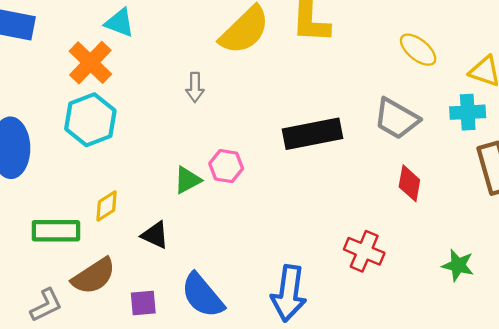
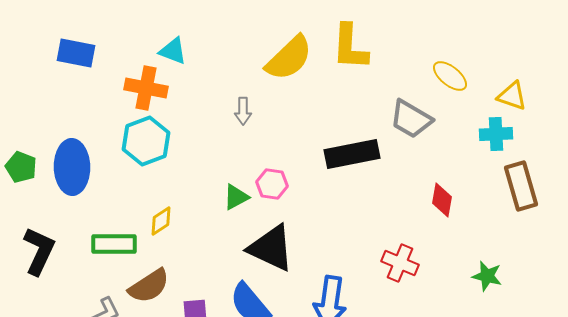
orange cross: (90, 63) -> (146, 88), turned -33
gray trapezoid: (397, 119) -> (411, 119), moved
black triangle: (155, 235) -> (271, 248), moved, size x1.8

